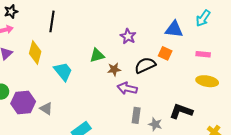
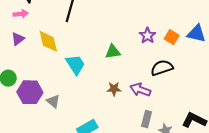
yellow diamond: (35, 53) -> (48, 41), turned -35
orange square: (165, 53) -> (172, 37), moved
brown star: (114, 69) -> (114, 89), moved

